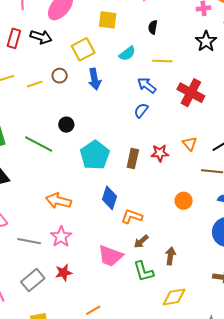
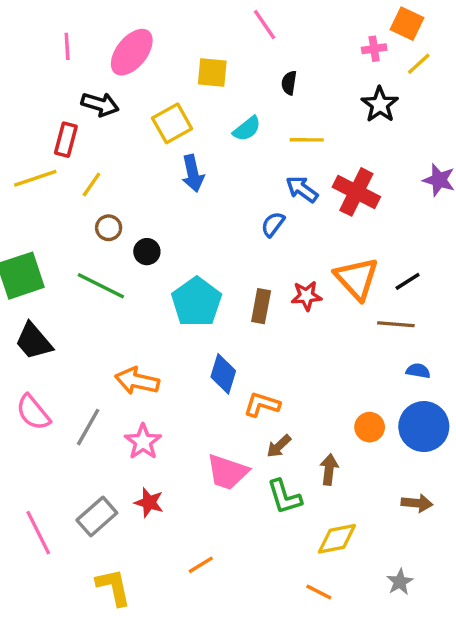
red rectangle: (14, 38) -> (66, 140), moved
brown circle: (60, 76) -> (109, 228), moved
yellow line: (35, 84) -> (92, 184), turned -35
blue arrow: (147, 85) -> (302, 189), moved
orange triangle: (190, 144) -> (357, 278), size x1.8
orange circle: (184, 201) -> (370, 427), moved
gray line: (29, 241) -> (88, 427), moved, turned -70
red star: (64, 273) -> (149, 503), turned 30

